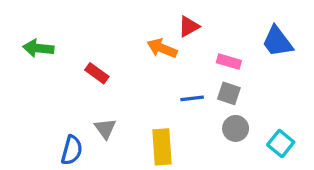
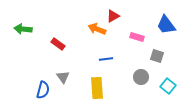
gray square: (229, 93) -> (157, 56), moved
blue line: (192, 98) -> (106, 59), moved

